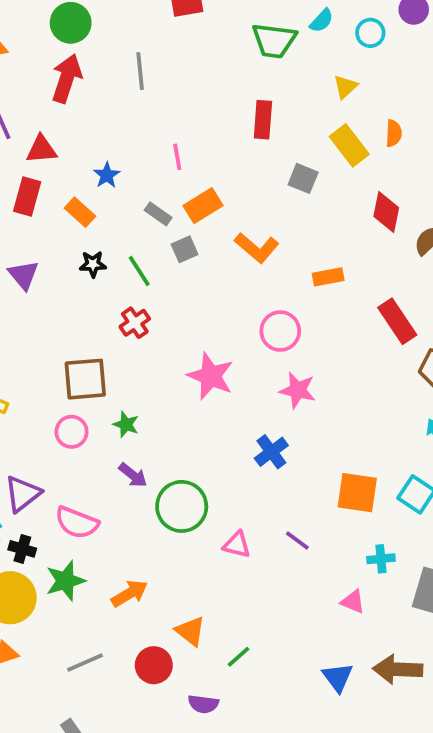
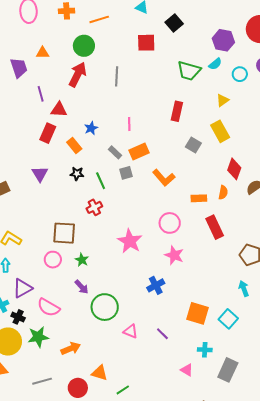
orange semicircle: (394, 133) -> (223, 192), moved
red rectangle: (397, 321) -> (215, 227), moved
orange triangle: (190, 631) -> (100, 373), turned -30

